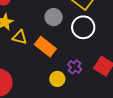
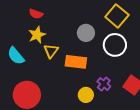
yellow triangle: (20, 37) -> (51, 51), turned 49
orange rectangle: (45, 47) -> (76, 62), turned -35

